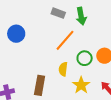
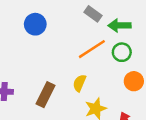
green arrow: (81, 16) -> (120, 26), turned 84
green circle: (85, 58) -> (122, 52), moved

